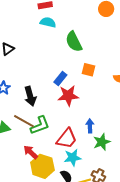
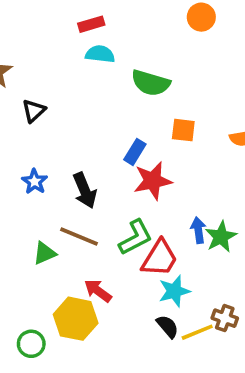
green semicircle: (74, 42) -> (151, 83), turned -40
green L-shape: (40, 125) -> (135, 237), moved
green star: (102, 142) -> (221, 237), moved
yellow hexagon: (42, 166) -> (76, 319), moved

